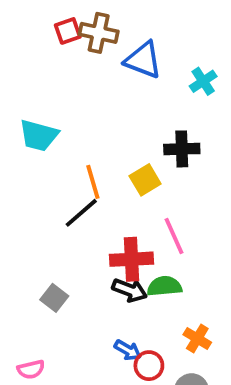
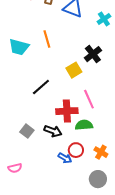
black cross: (182, 149) -> (93, 54), turned -36
orange line: (93, 182) -> (47, 39), moved
black arrow: (130, 290) -> (53, 131), moved
red circle: (149, 366) -> (76, 150), moved

